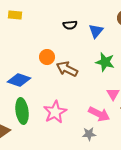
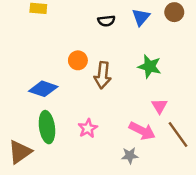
blue triangle: (96, 31) -> (141, 17), moved
brown arrow: (67, 69) -> (103, 75), turned -110
pink star: (55, 112) -> (88, 128), size x0.7

